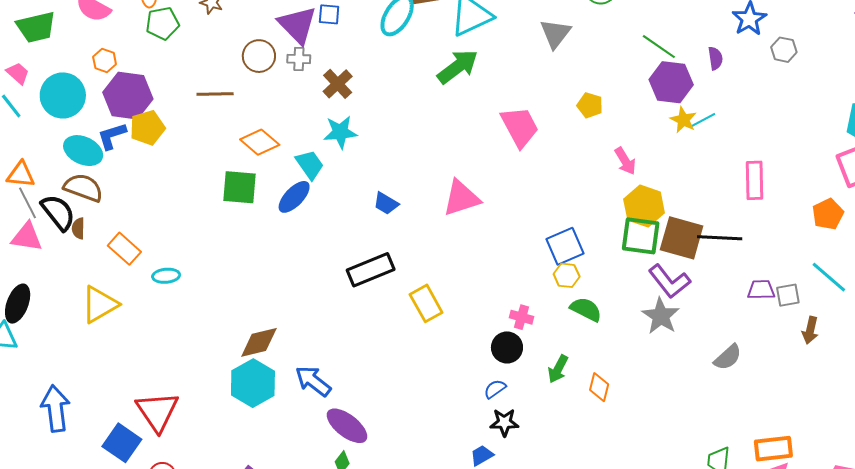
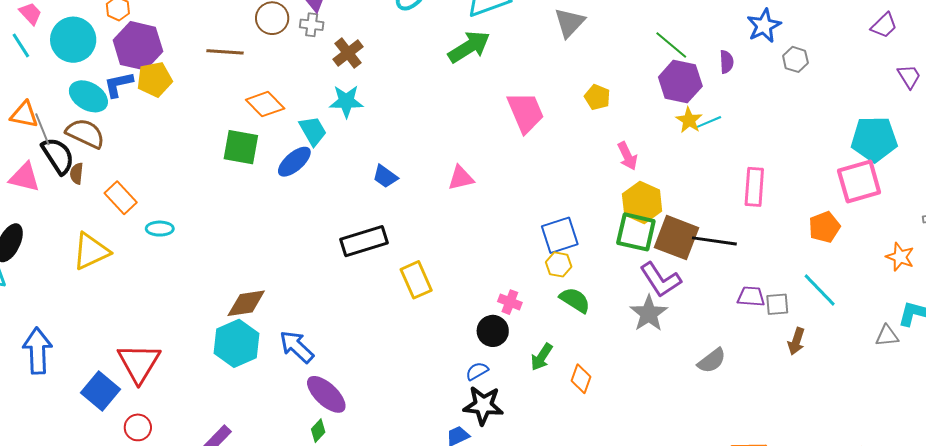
pink triangle: (461, 198) -> (461, 178), size x0.7
gray line: (27, 203) -> (42, 129), moved
black star: (504, 422) -> (483, 405), size x1.4

